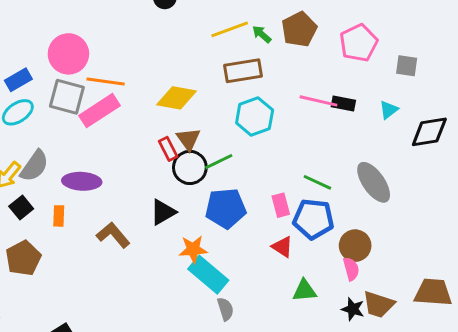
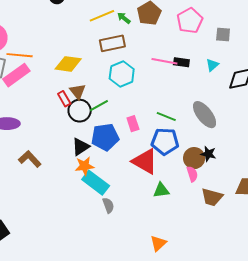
pink rectangle: (281, 205) -> (133, 124), moved
black triangle: (163, 212) -> (81, 147), moved
red triangle: (282, 247) -> (145, 161), size x1.8
black star: (353, 309) -> (208, 154), moved

